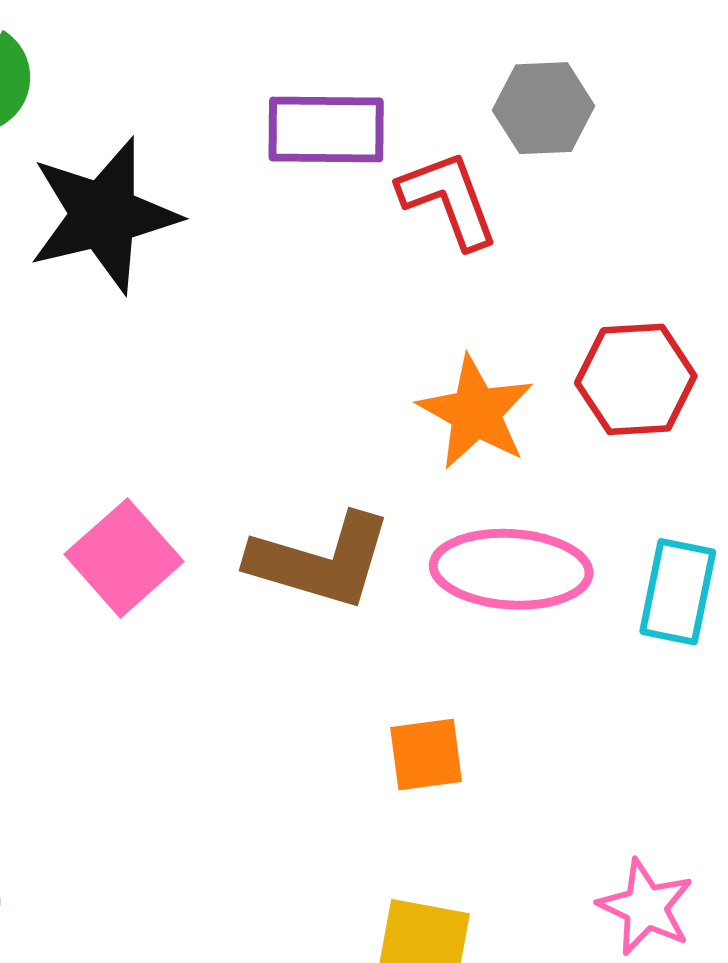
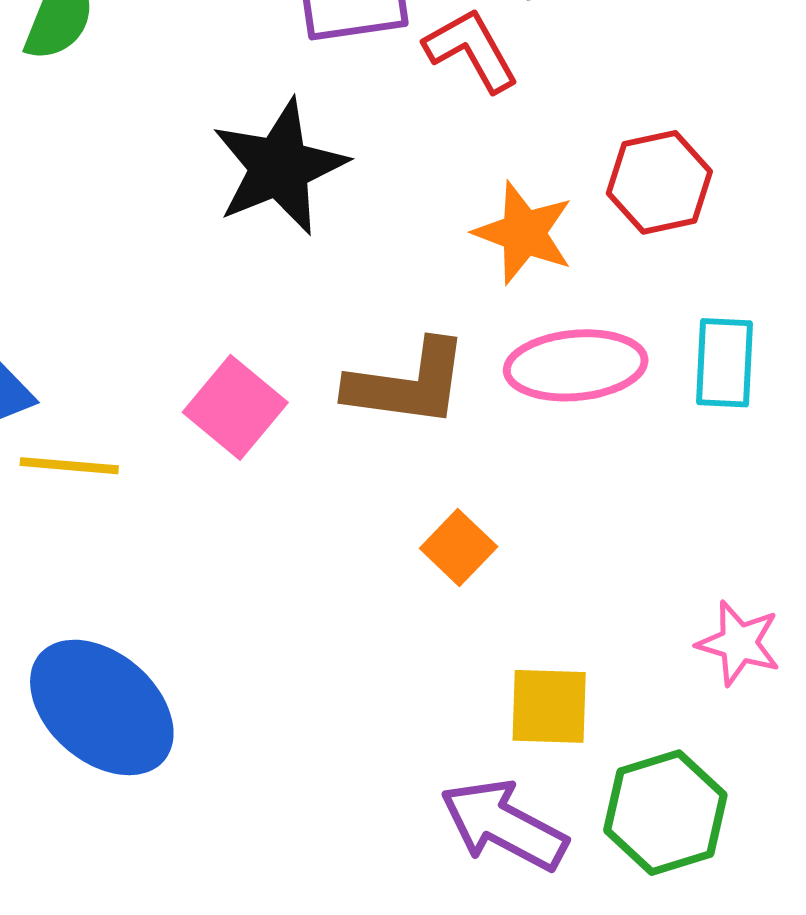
black star: (104, 215) -> (279, 167), moved
orange square: (426, 754) -> (459, 547), moved, turned -30

